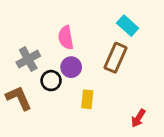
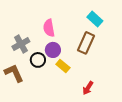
yellow rectangle: (87, 99) -> (63, 66), moved, turned -56
red arrow: (138, 118) -> (88, 88), moved

